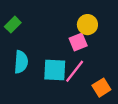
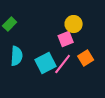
cyan square: (55, 70) -> (46, 63), turned -30
orange square: (101, 88) -> (86, 58), moved

